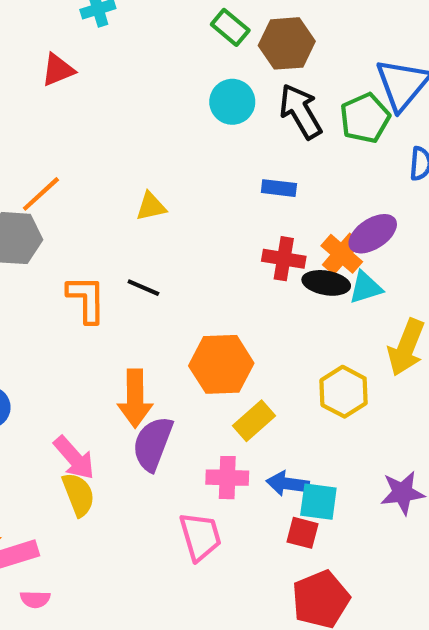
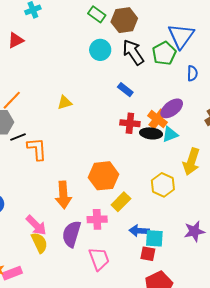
blue rectangle: (279, 188) -> (125, 90), turned 35
black line: (143, 288) -> (18, 137), moved, turned -42
purple semicircle: (153, 444) -> (71, 234), moved
pink cross: (227, 478) -> (97, 219), moved

